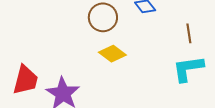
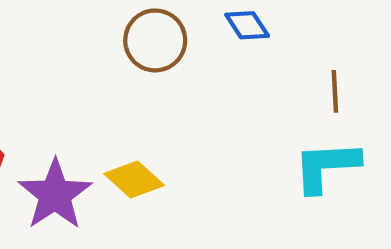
yellow diamond: (112, 54) -> (134, 179), moved

